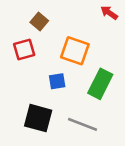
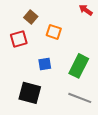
orange square: (75, 51) -> (54, 32), moved, size x0.7
gray line: (82, 124) -> (80, 98), moved

